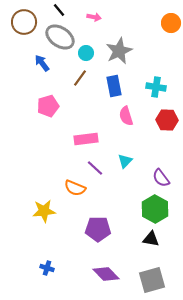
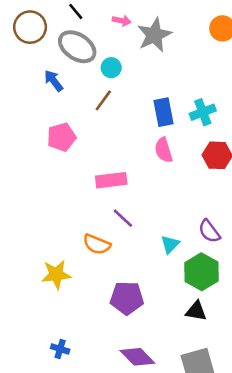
gray star: (119, 51) -> (154, 35), moved
blue rectangle: (114, 86) -> (164, 112), moved
cyan cross: (156, 87) -> (203, 112), turned -30
cyan triangle: (125, 161) -> (170, 244), moved

